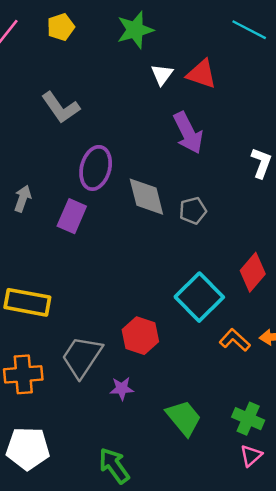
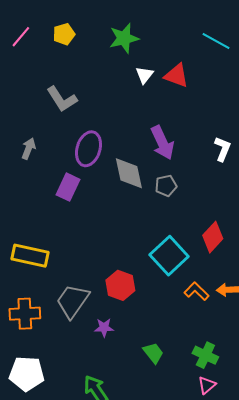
purple arrow: (188, 133) -> (162, 143), moved
gray arrow: (23, 199) -> (28, 149), moved
green trapezoid: (184, 418) -> (153, 353), size x0.7

